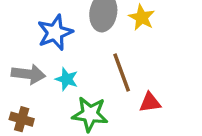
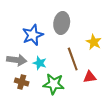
yellow star: (142, 17) -> (94, 42), moved
brown cross: (22, 119) -> (22, 82), moved

